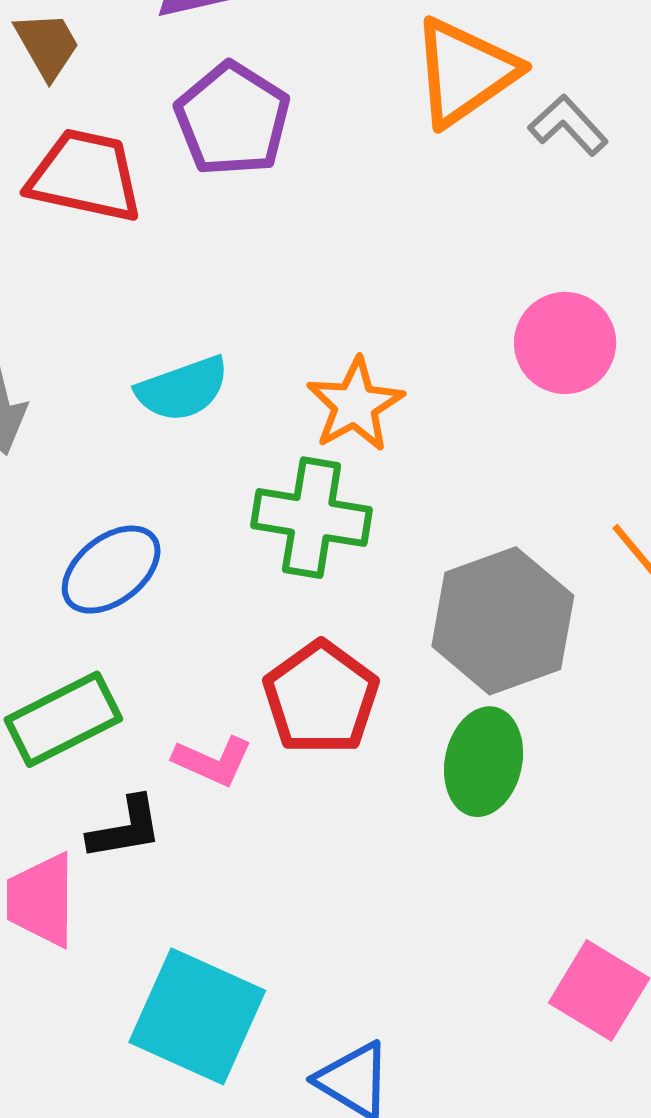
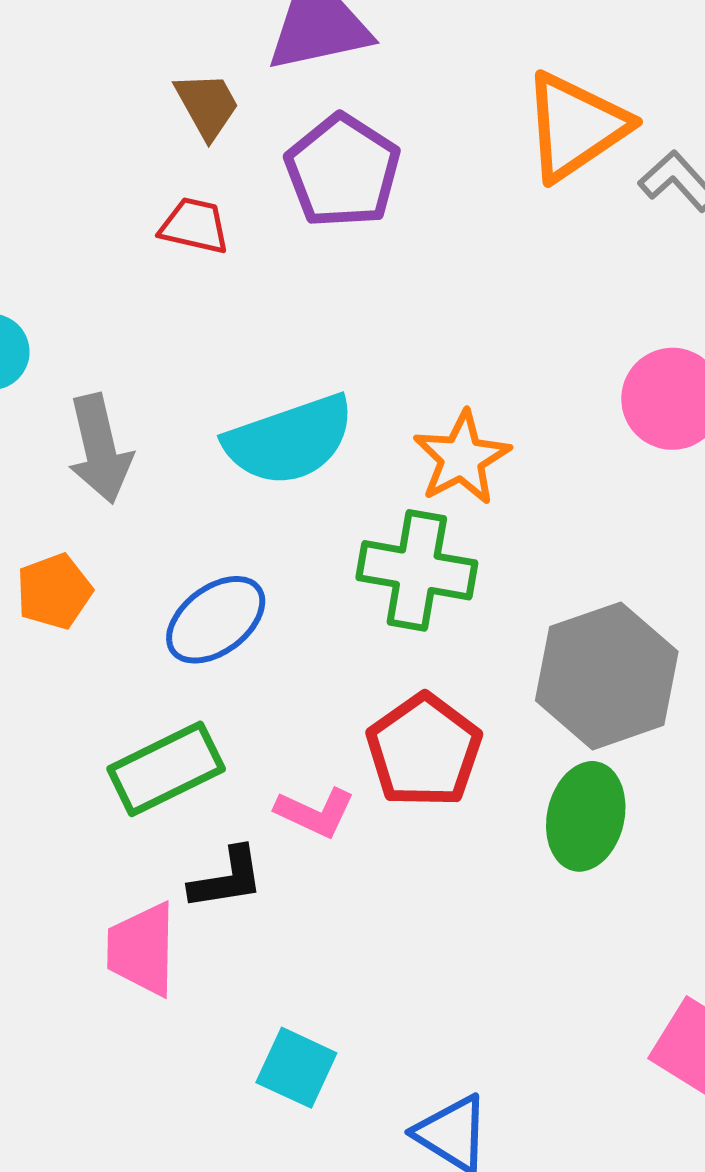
brown trapezoid: (47, 45) -> (207, 105), moved
red trapezoid: (85, 176) -> (194, 226), size x0.6
cyan semicircle: (183, 389) -> (289, 440), size x1.4
cyan square: (197, 1016) -> (296, 1068), size x0.6

